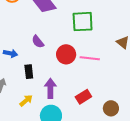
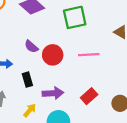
red circle: (66, 54) -> (53, 55), moved
purple arrow: (50, 88) -> (53, 93), turned 96

